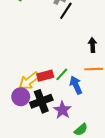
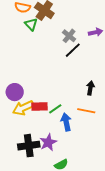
purple circle: (21, 97) -> (15, 92), moved
black cross: (41, 101) -> (29, 146), moved

